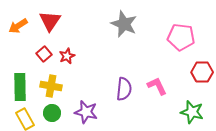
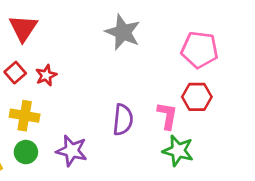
red hexagon: (202, 72) -> (197, 97), moved
pink L-shape: (157, 86) -> (167, 116), turned 35
green star: (192, 112) -> (178, 151), moved

